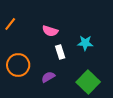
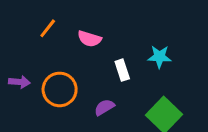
pink semicircle: (50, 31) -> (89, 39), moved

